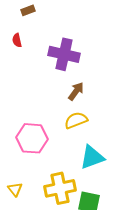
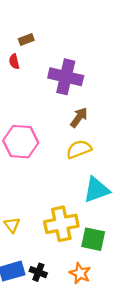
brown rectangle: (28, 10) -> (26, 40), moved
pink hexagon: (32, 138) -> (21, 142), moved

